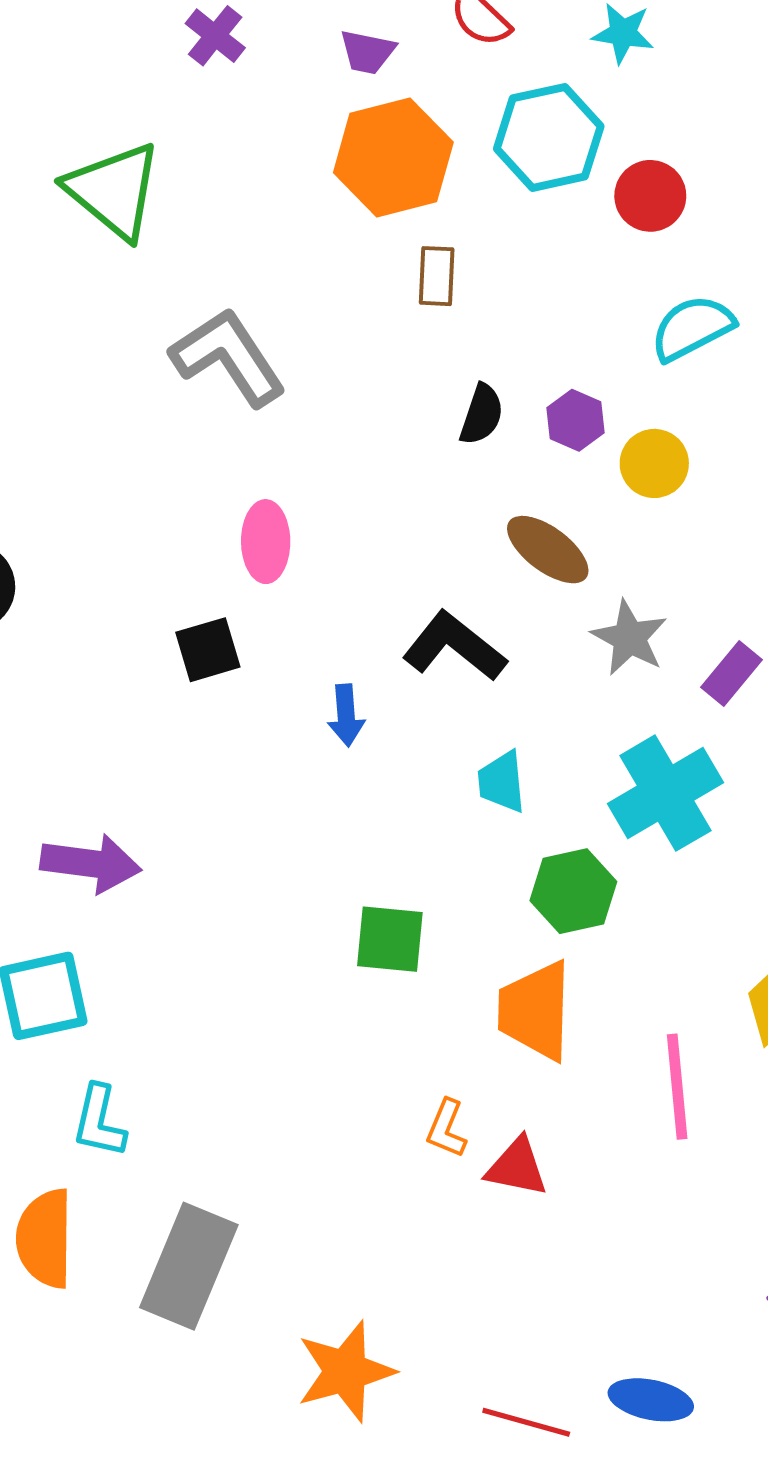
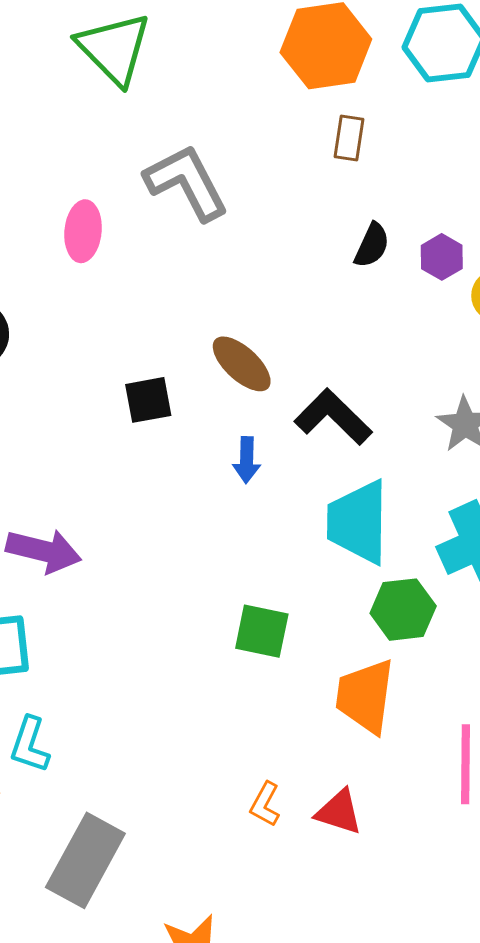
pink ellipse: (266, 542) -> (83, 231), moved
brown ellipse: (548, 550) -> (242, 364), moved
cyan trapezoid: (502, 782) -> (358, 522), size x1.8
orange L-shape: (446, 1128) -> (265, 804), moved

